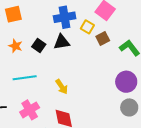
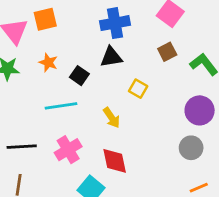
yellow square: (87, 27) -> (138, 89), moved
black square: (39, 46) -> (79, 76), moved
gray circle: (129, 107) -> (191, 148), moved

